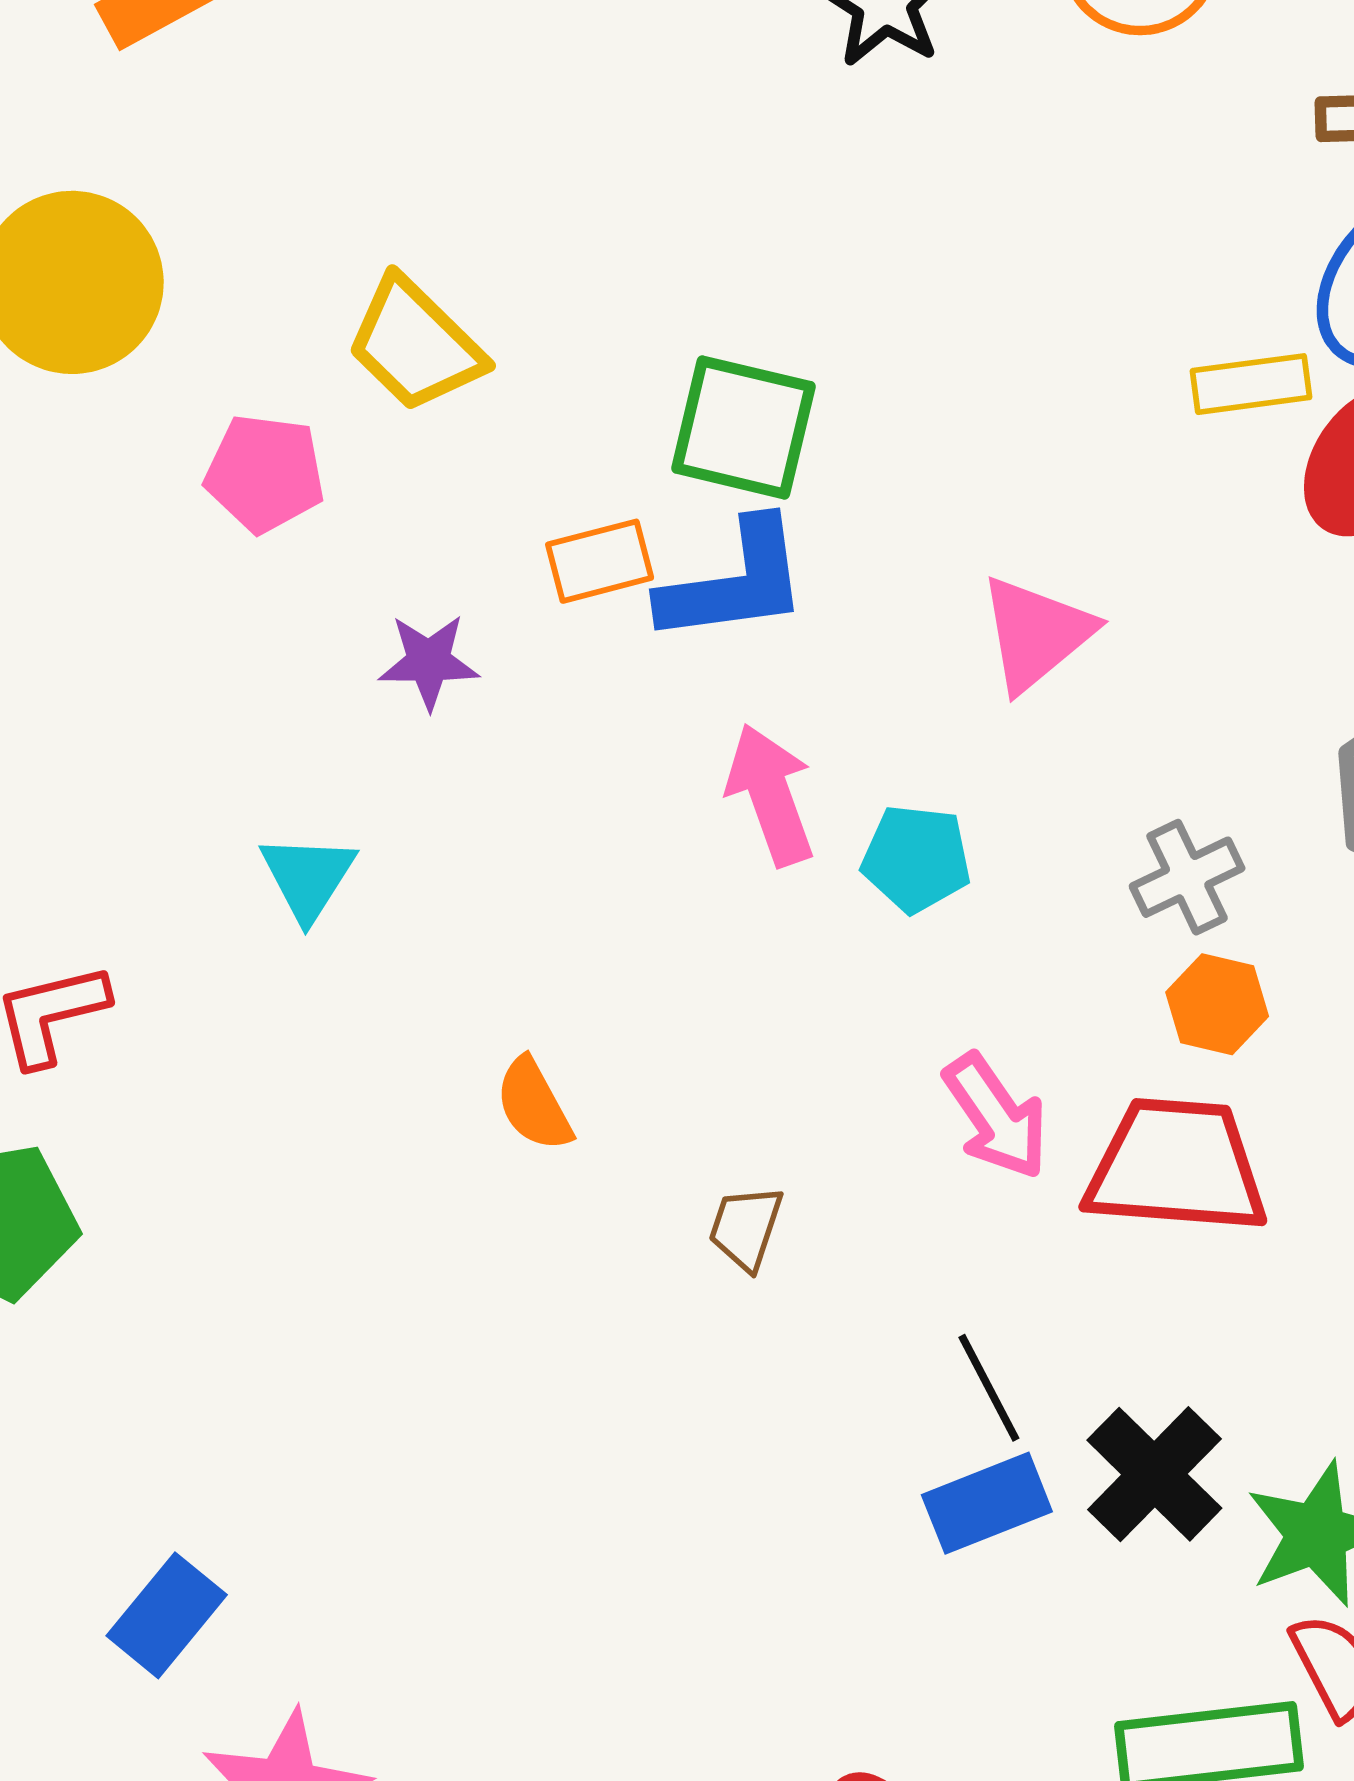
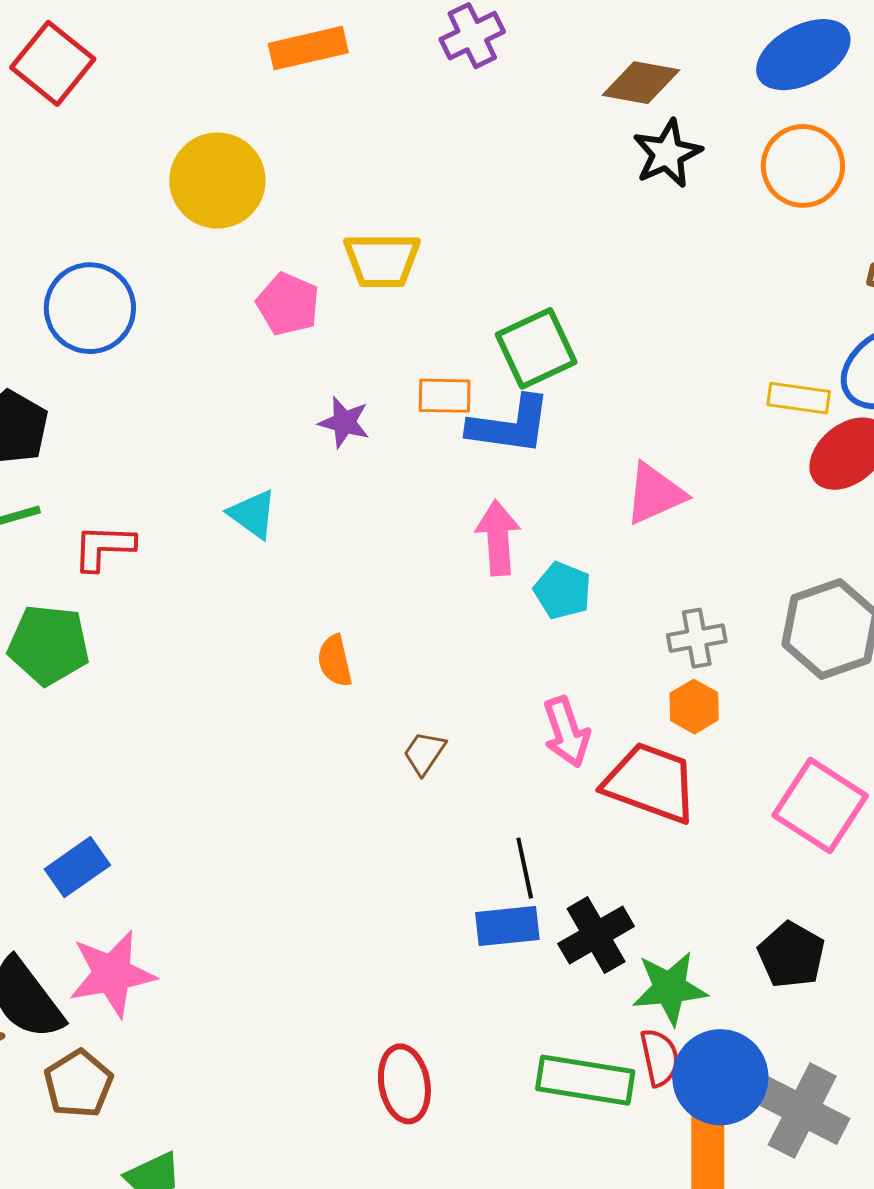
yellow trapezoid: (415, 344) -> (382, 260), turned -60
green square: (743, 427) -> (536, 348), turned 36
cyan triangle: (308, 877) -> (253, 514), turned -42

